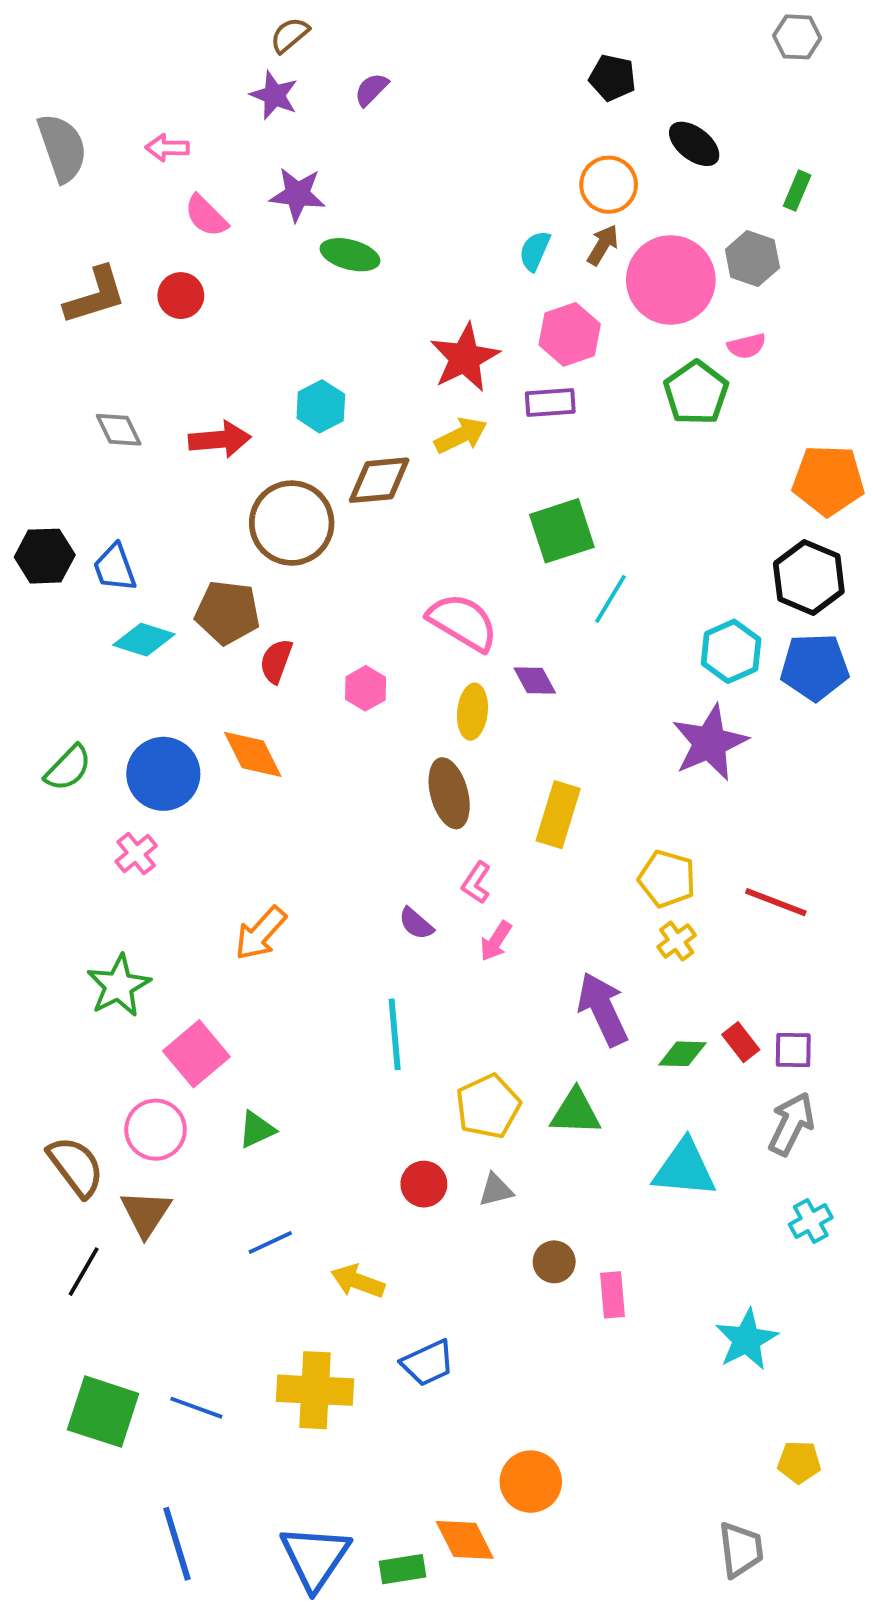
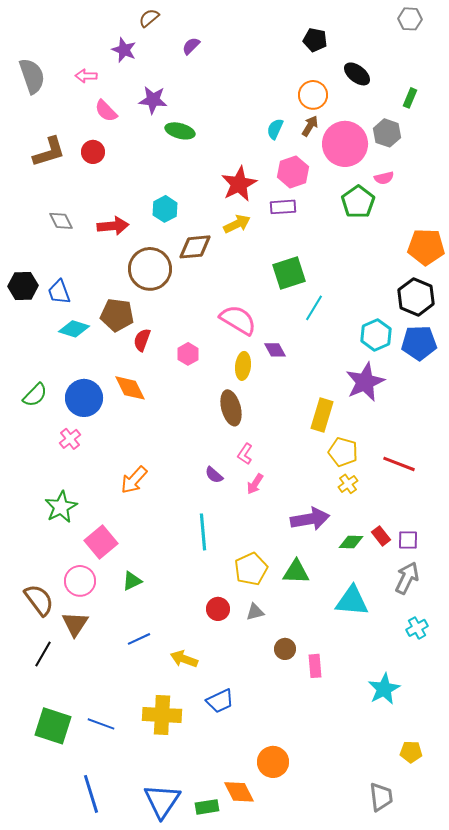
purple star: (274, 95) -> (124, 50), moved
yellow rectangle: (558, 815) -> (322, 415), moved
purple arrow: (603, 1009) -> (310, 519), turned 105

